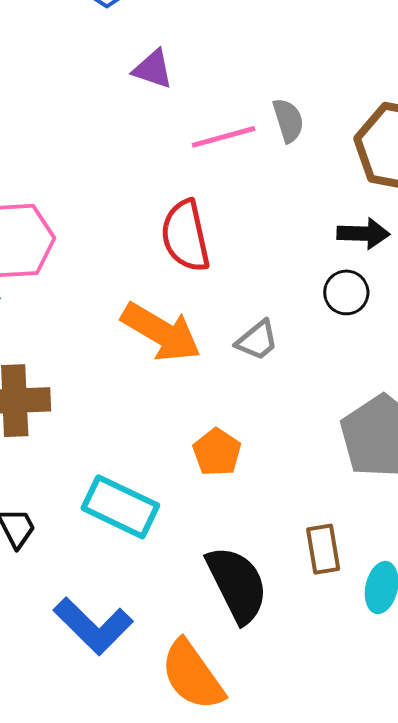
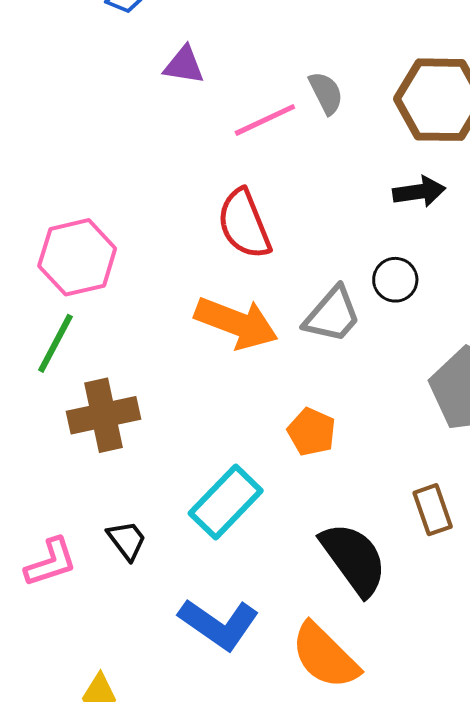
black circle: (346, 292) -> (395, 280), moved
gray trapezoid: (257, 340) -> (332, 315), size x1.4
cyan rectangle: (120, 507) -> (226, 502), turned -62

